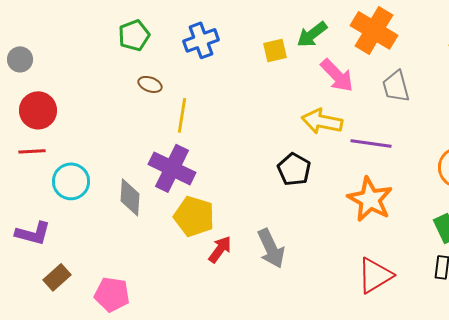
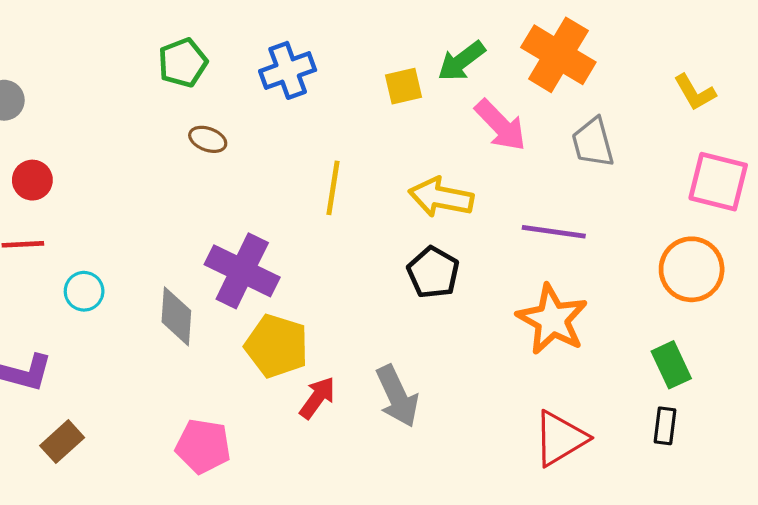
red circle: (38, 110) -> (32, 180), size x0.7
yellow line: (182, 115) -> (333, 188), moved
yellow arrow: (322, 121) -> (441, 197), moved
cyan circle: (71, 181) -> (84, 291), size x0.7
pink pentagon: (112, 294) -> (203, 446), moved

